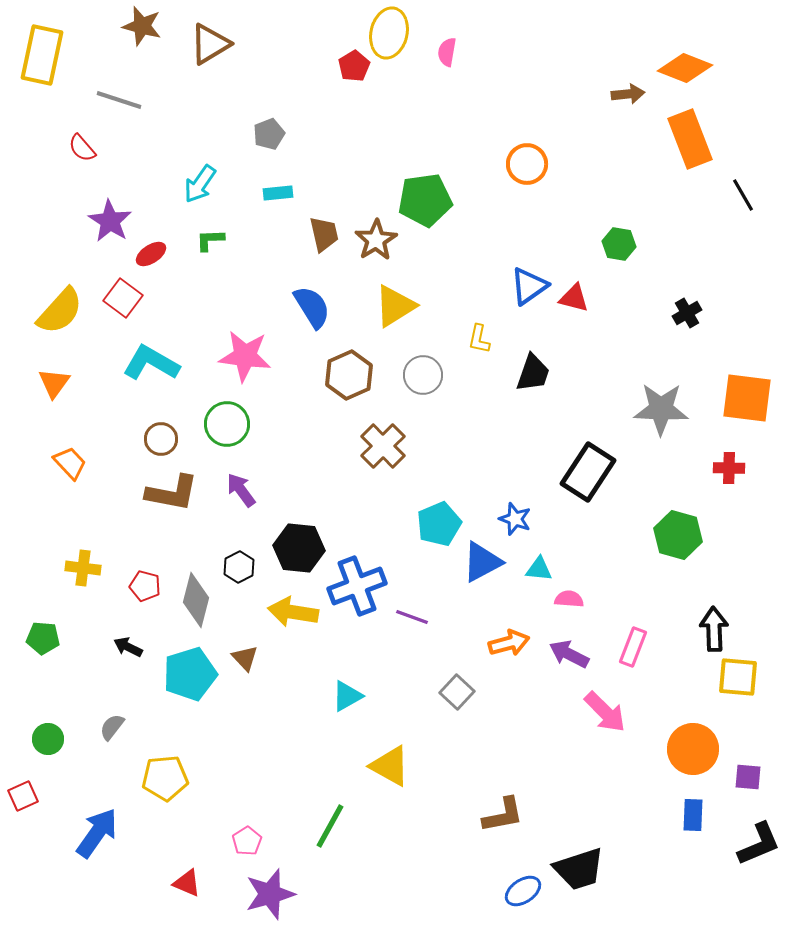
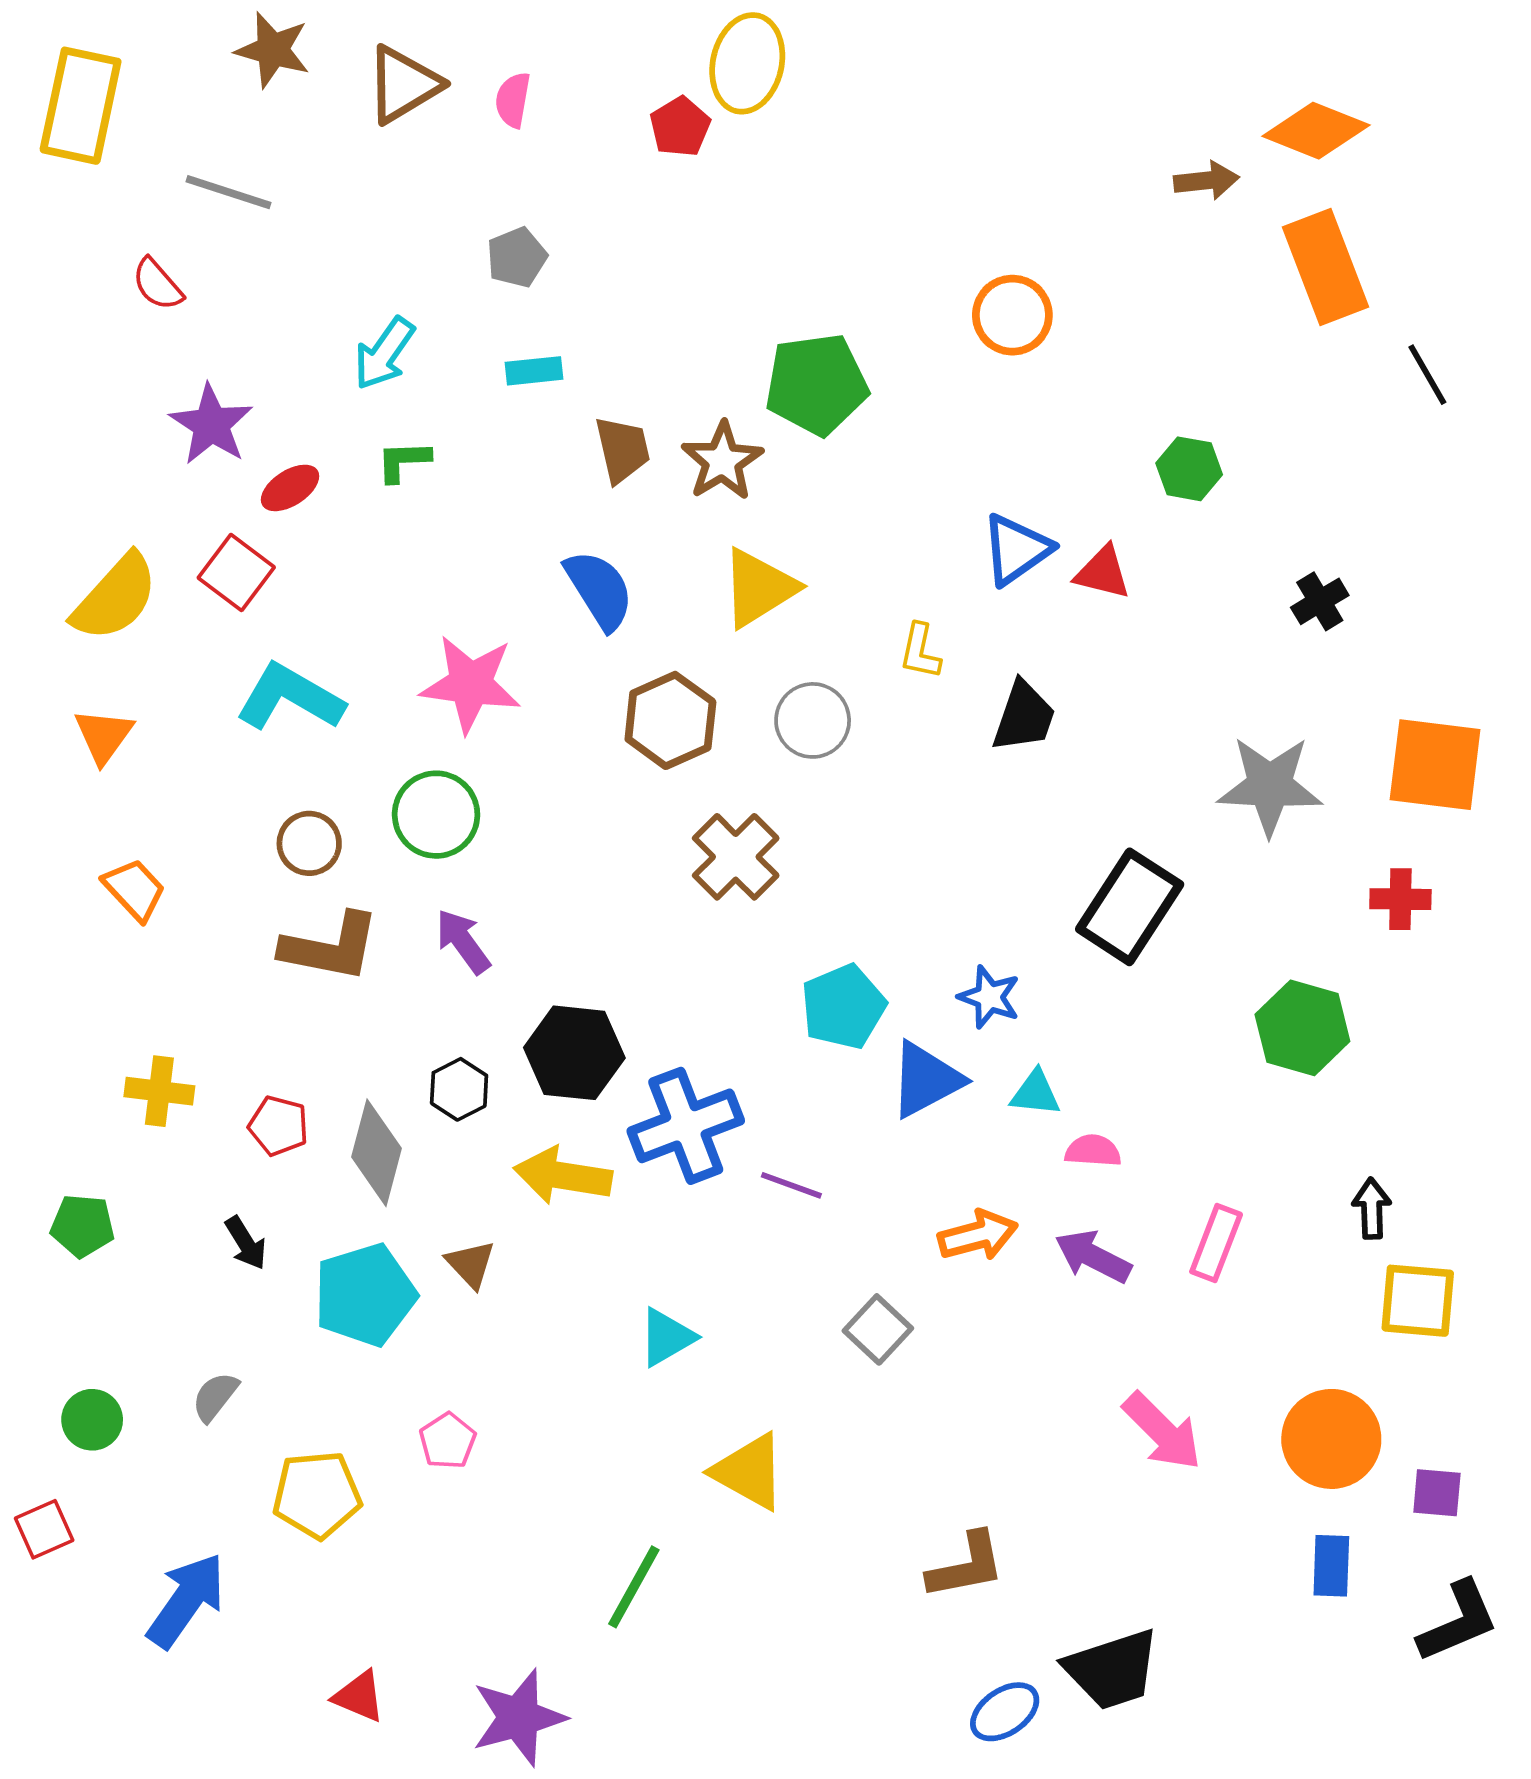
pink semicircle: (447, 52) -> (513, 100), moved
black arrow: (714, 629) -> (1372, 1208), size x0.7
black arrow: (128, 647) -> (246, 1243), turned -148
pink arrow: (605, 712) -> (1162, 1431), moved
pink pentagon: (247, 841) -> (448, 1441), moved

